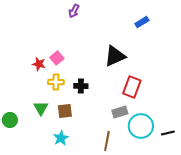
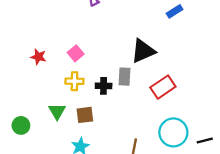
red star: (39, 64) -> (38, 57), moved
red rectangle: (132, 87) -> (163, 87), turned 35
gray rectangle: (120, 112) -> (125, 77), moved, turned -70

